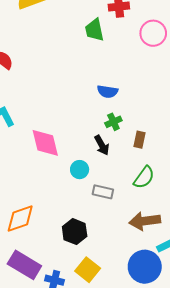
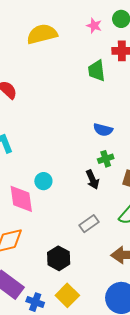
pink diamond: (45, 143) -> (21, 199), moved
cyan circle: (80, 170) -> (43, 181), moved
gray rectangle: (103, 192) -> (89, 224), turned -54

